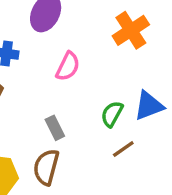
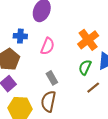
orange cross: (131, 30) -> (88, 40), moved
pink semicircle: (68, 66) -> (48, 46), moved

